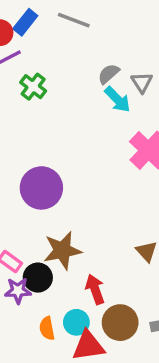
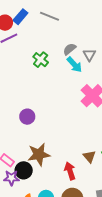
green cross: (33, 87) -> (41, 60), moved
purple circle: (41, 188) -> (27, 117), size x0.6
red arrow: (95, 289) -> (70, 171), moved

